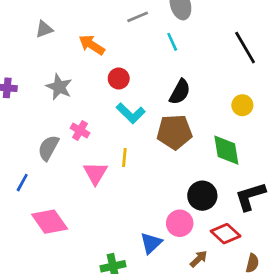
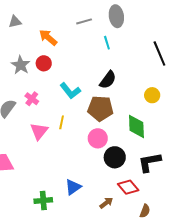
red circle: (119, 79) -> (44, 63), moved
pink circle: (180, 223) -> (98, 138), moved

